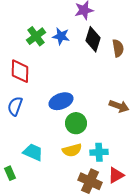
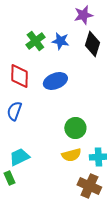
blue ellipse: (61, 101) -> (55, 81), moved
cyan trapezoid: (33, 152) -> (19, 157), moved, turned -50

